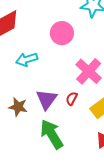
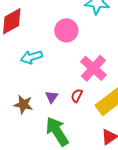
purple triangle: (47, 99) -> (52, 97), size x0.6

